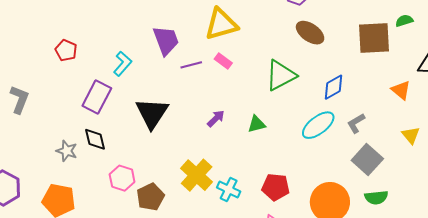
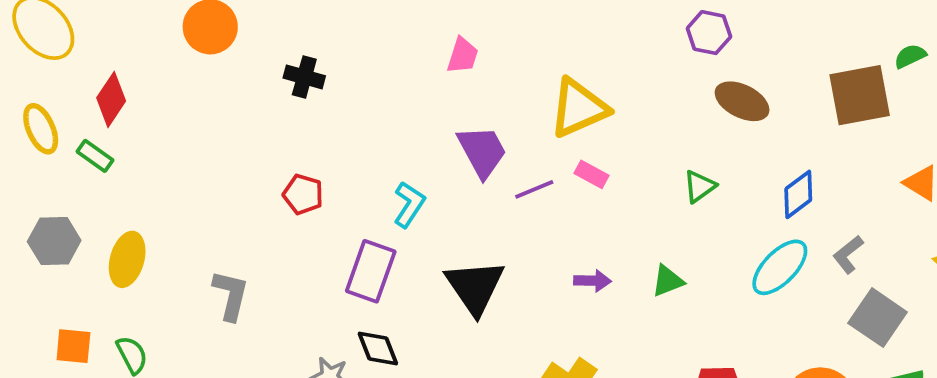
green triangle: (281, 75) -> (699, 186), size x0.6
purple arrow: (216, 119) -> (592, 281), turned 54

